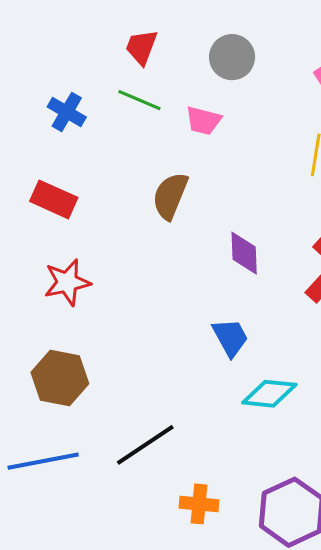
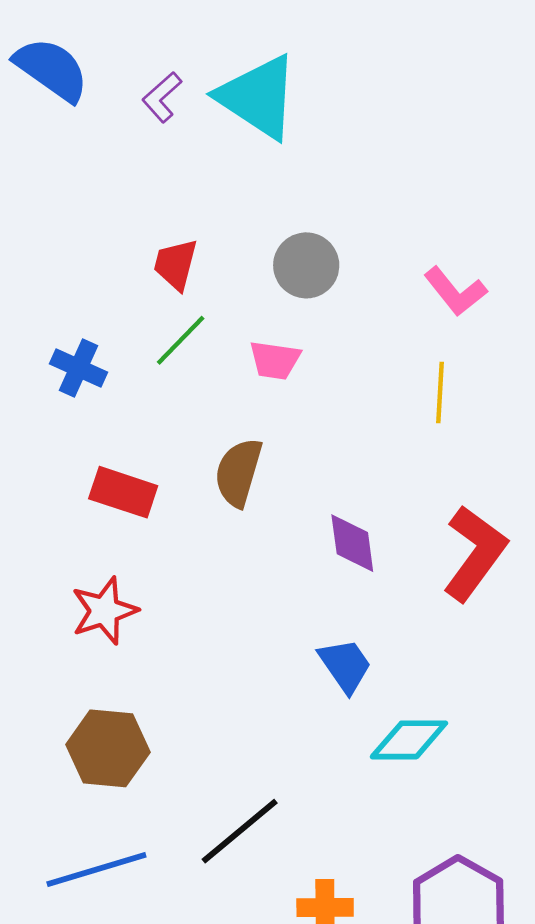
green line: (139, 100) -> (181, 340), turned -63
red rectangle: (54, 199) -> (123, 492), moved

